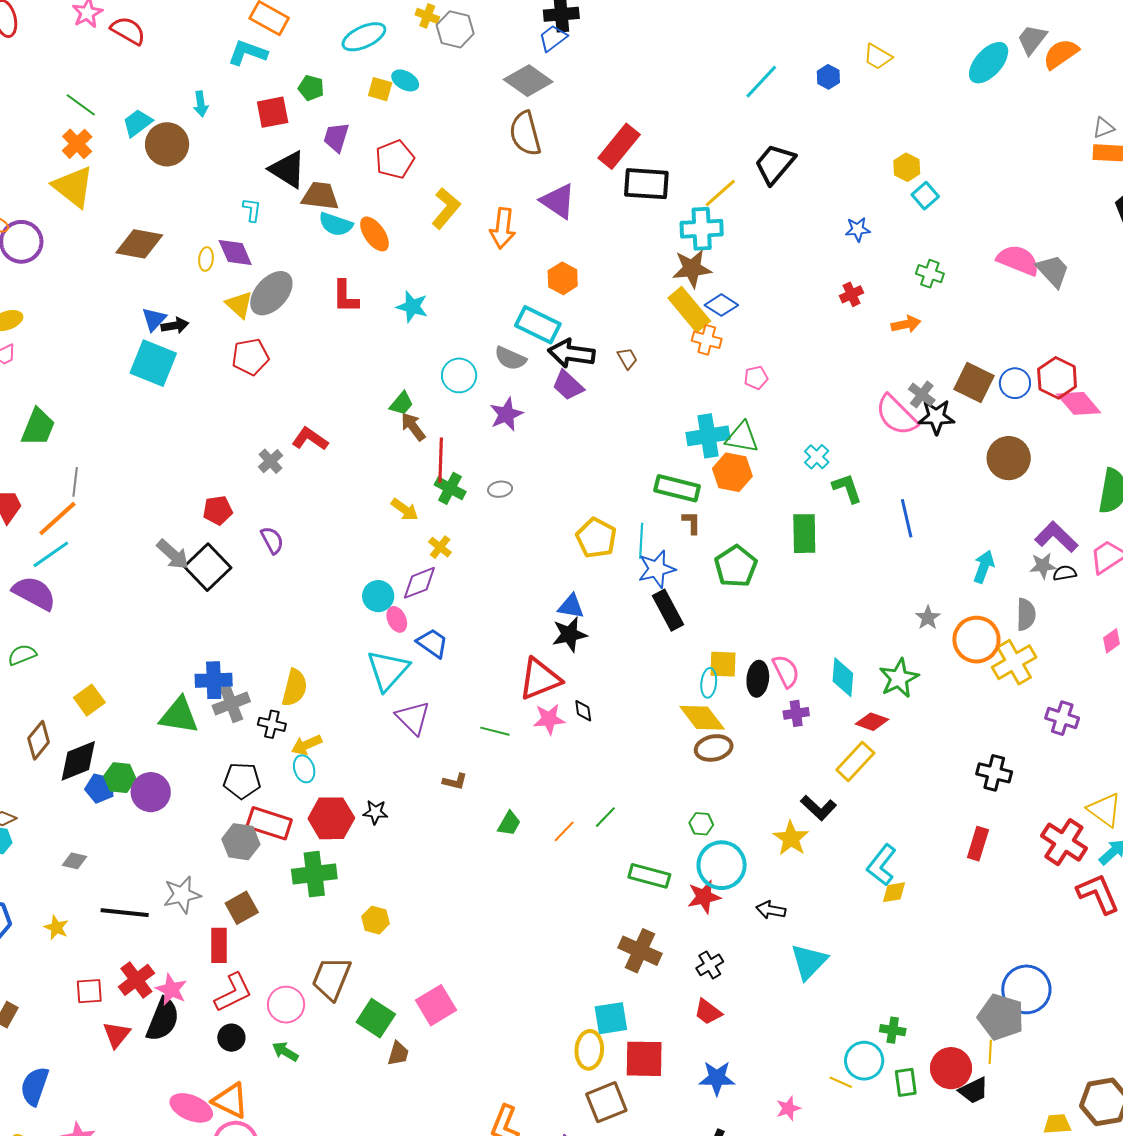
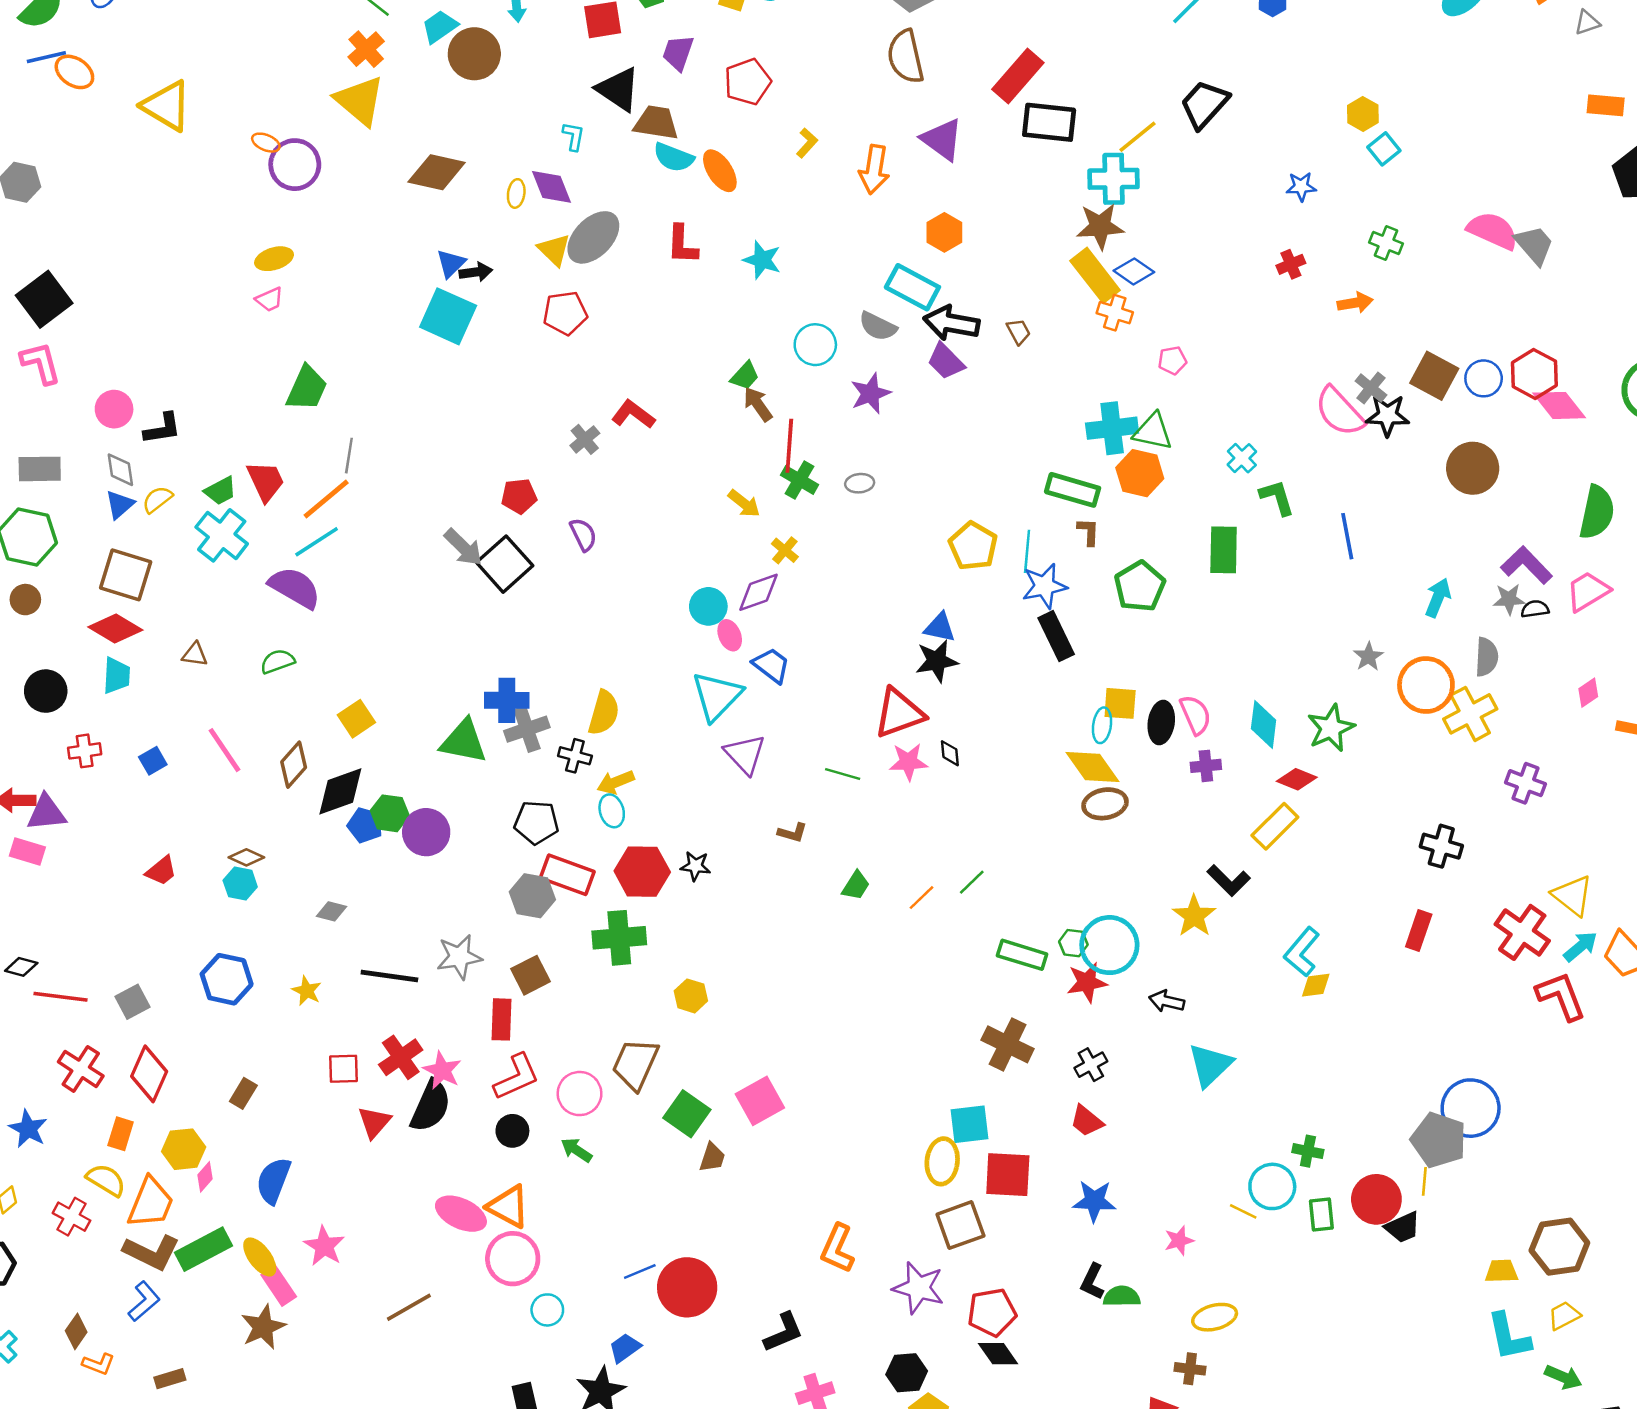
gray triangle: (1103, 128) -> (1587, 22), moved
yellow L-shape: (446, 208) -> (807, 143), size x0.6
green hexagon: (701, 824) -> (1073, 943), moved

